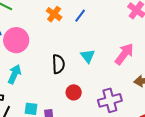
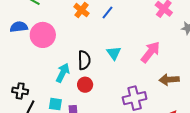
cyan arrow: (15, 74) -> (63, 73), moved
red circle: (74, 92) -> (85, 85), moved

